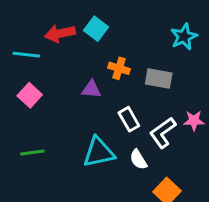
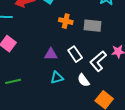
purple triangle: (91, 89) -> (51, 54), moved
cyan triangle: (99, 152) -> (57, 78), size x0.6

